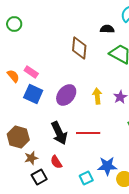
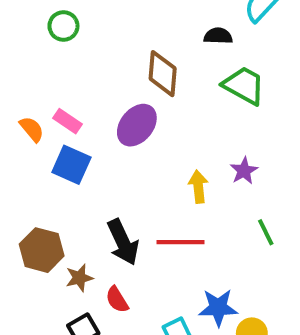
green circle: (14, 24) -> (63, 26), moved
purple ellipse: (66, 95) -> (137, 125), moved
yellow arrow: (97, 96) -> (198, 187), moved
brown star: (31, 158) -> (79, 278), moved

